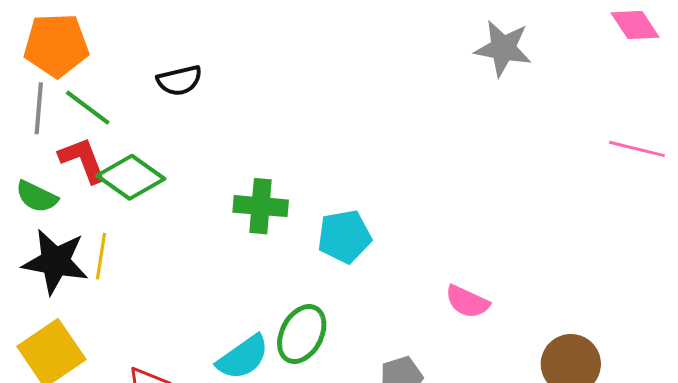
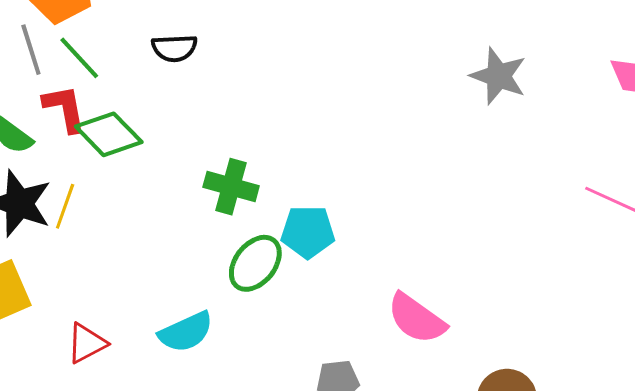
gray line: (39, 108) -> (31, 50), turned -33
pink semicircle: (467, 302) -> (417, 319), size x1.4
green ellipse: (302, 334) -> (255, 263), moved

